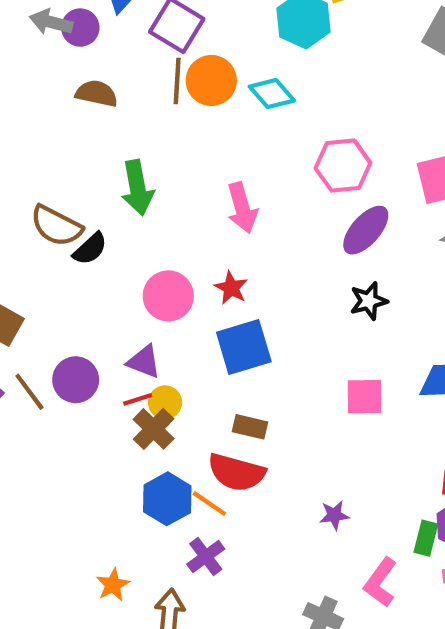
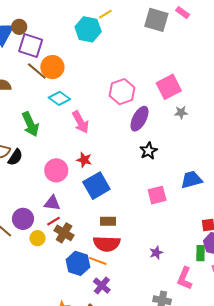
brown line: (177, 81) -> (37, 71), turned -40
cyan diamond: (272, 94) -> (59, 98), moved
yellow circle: (165, 402) -> (37, 238), moved

